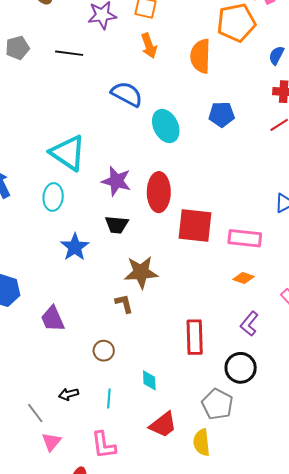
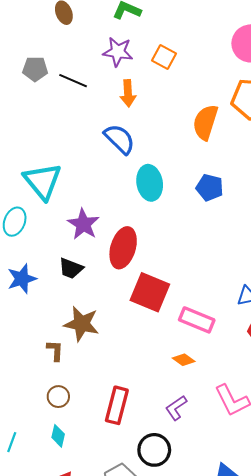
orange arrow: (149, 46) -> (128, 93), moved
gray pentagon: (17, 48) -> (35, 69), moved
brown circle: (104, 351) -> (58, 397), moved

